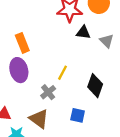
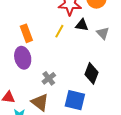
yellow line: (63, 73) -> (59, 31), moved
blue square: (78, 115) -> (75, 100), size x1.5

